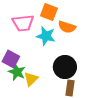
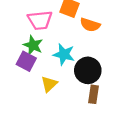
cyan star: (46, 36) -> (64, 54), moved
green star: (17, 72) -> (33, 45), moved

